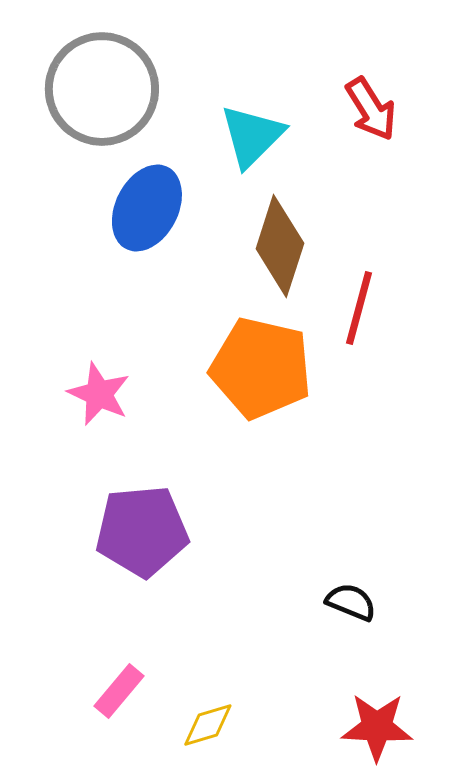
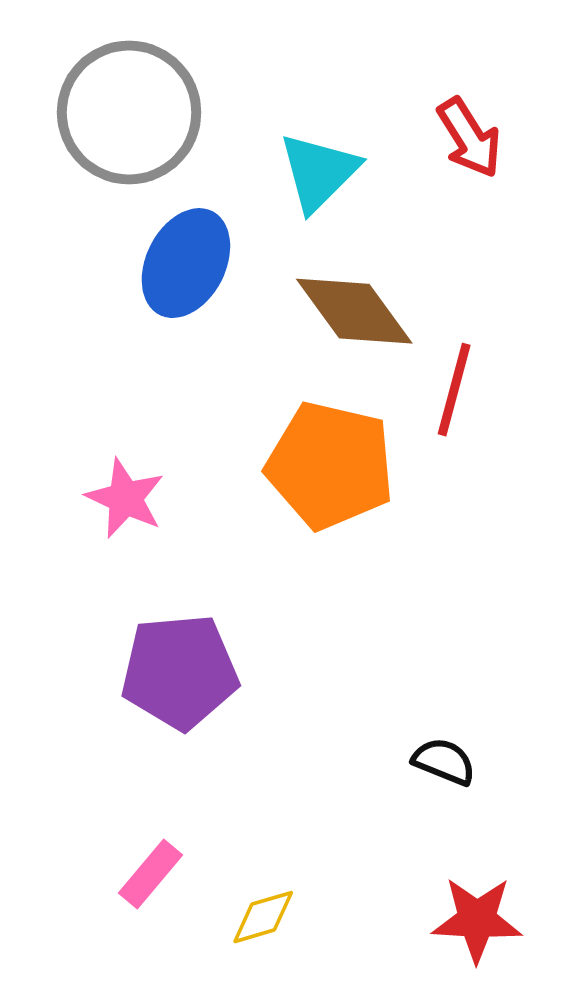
brown diamond: (280, 246) -> (354, 311), turned -54

